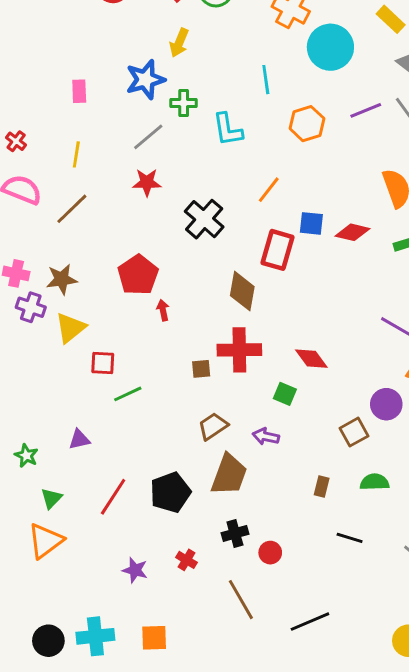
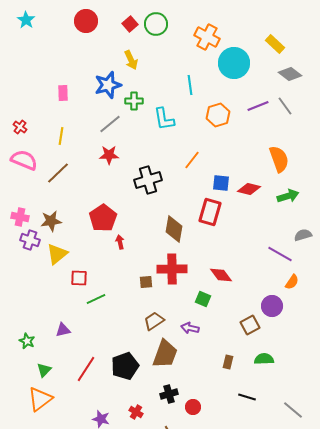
yellow arrow: (179, 43) -> (131, 60), turned -48
black cross: (204, 219) -> (148, 180), turned 32
red rectangle: (278, 250) -> (210, 212), moved

